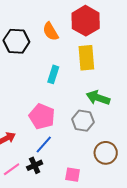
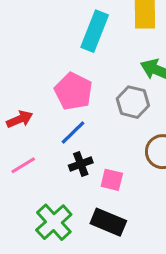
cyan rectangle: (53, 74) -> (95, 31), size x1.5
black cross: (35, 165) -> (81, 164), moved

